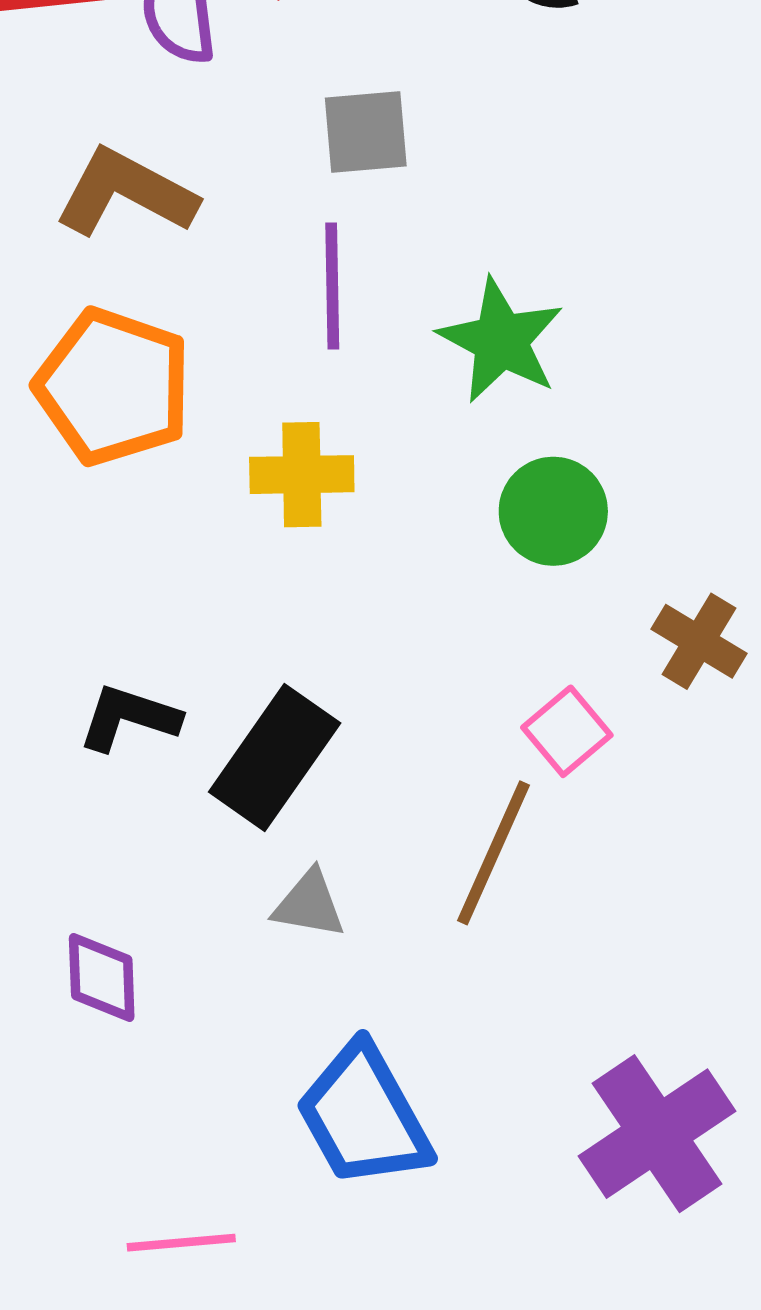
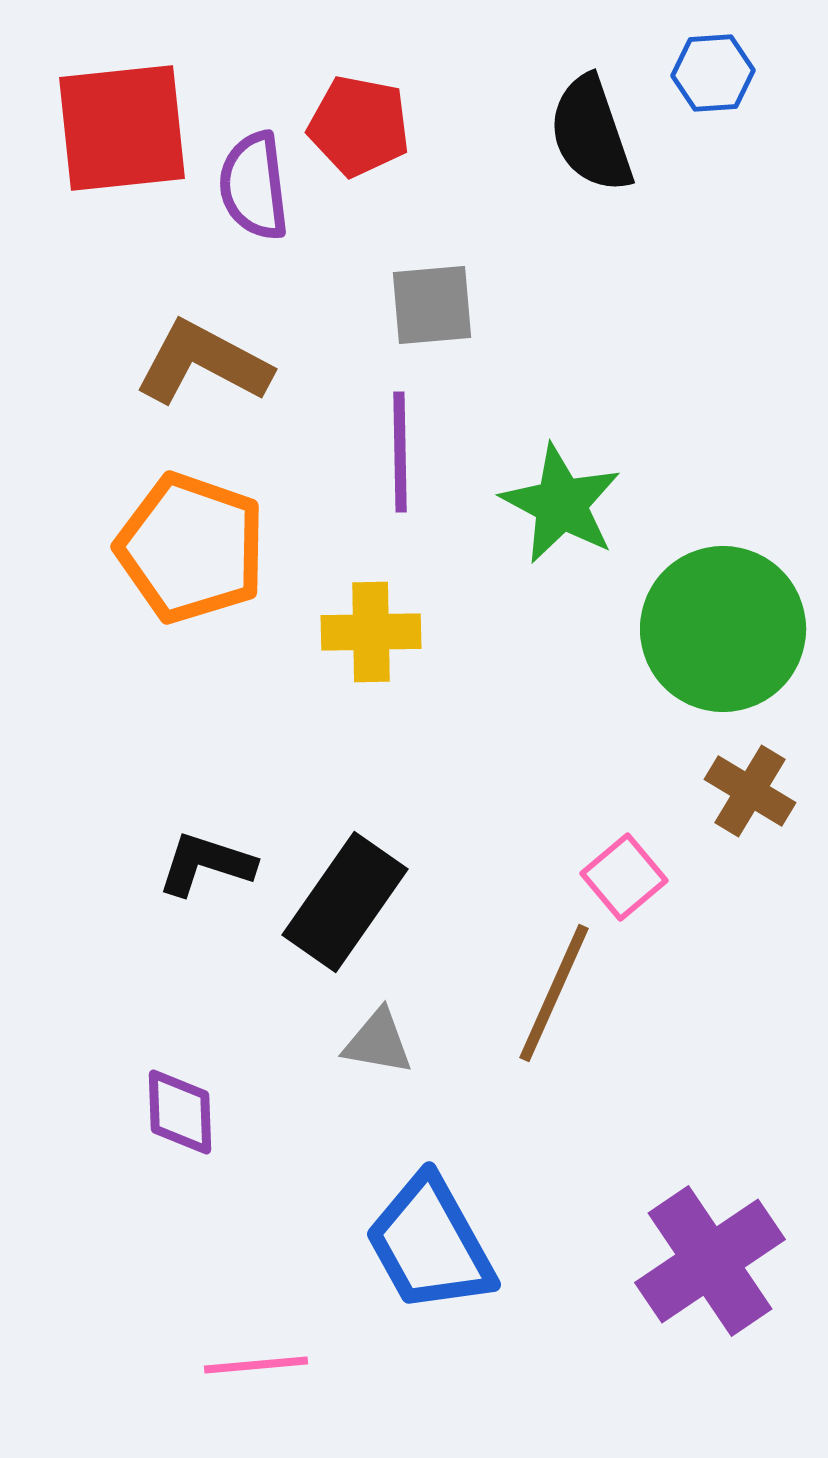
green circle: (553, 511) -> (723, 629), moved, size x1.6

